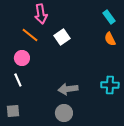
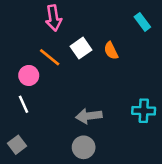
orange line: (30, 35) -> (50, 57), moved
orange semicircle: (110, 39) -> (111, 51), moved
gray square: (13, 111) -> (17, 145), turned -32

